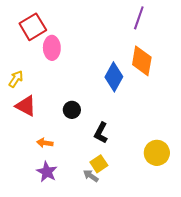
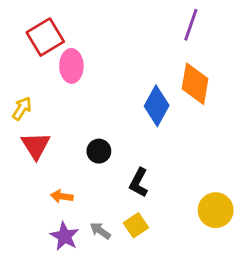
red triangle: (26, 106) -> (36, 146), turned 30
gray arrow: (91, 176) -> (100, 231), moved

